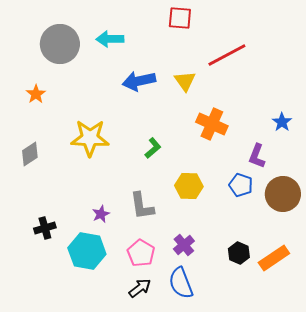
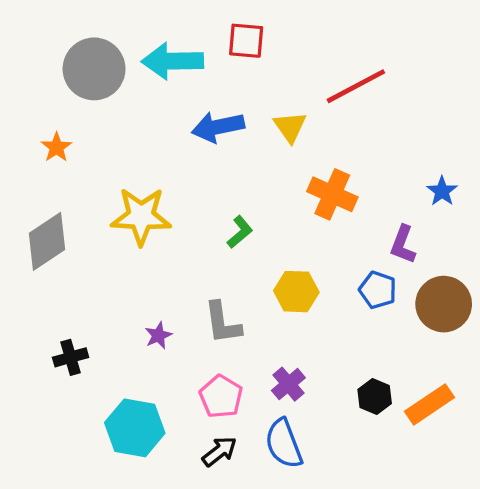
red square: (180, 18) -> (246, 41), moved
cyan arrow: (110, 39) -> (172, 61), size x1.4
gray diamond: (30, 154) -> (47, 241), size x1.5
cyan hexagon: (87, 251) -> (135, 428), moved

